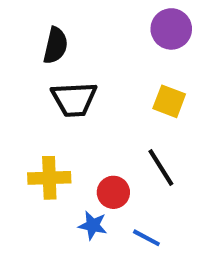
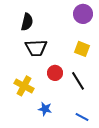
yellow cross: (49, 178) -> (24, 86), turned 30
red circle: (113, 192) -> (55, 73), moved
blue line: (146, 238) -> (82, 117), moved

